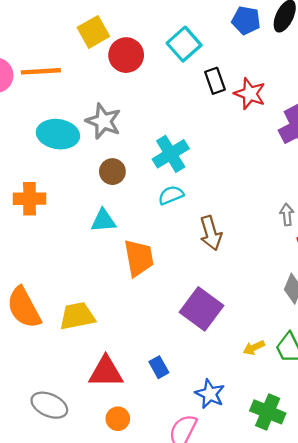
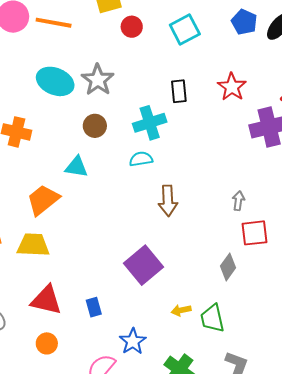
red circle: (126, 55) -> (132, 27), size x0.7
black rectangle: (215, 81) -> (179, 91), moved
orange trapezoid: (139, 258) -> (43, 200), moved, turned -132

